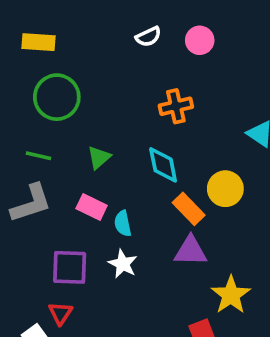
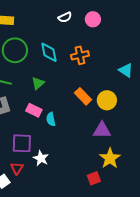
cyan diamond: (163, 165) -> (49, 52), moved
orange rectangle: (189, 209) -> (83, 96), moved
purple triangle: (191, 251) -> (102, 130), moved
white star: (123, 264) -> (41, 158), moved

